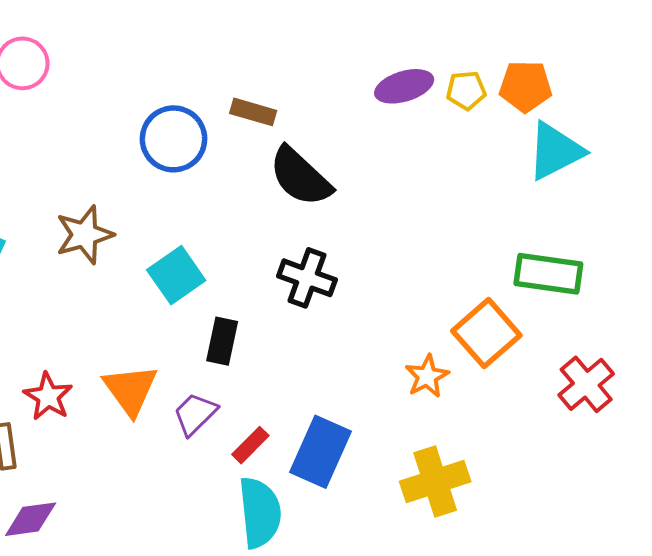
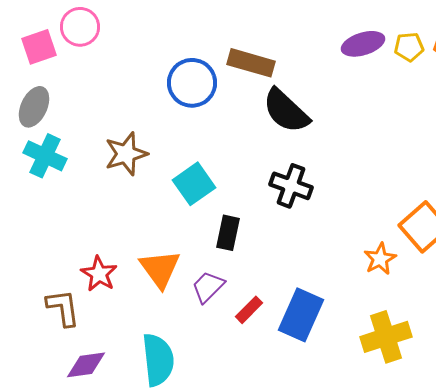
brown rectangle: (253, 112) -> (251, 63), size x1.4
cyan semicircle: (260, 512) -> (158, 360), moved

